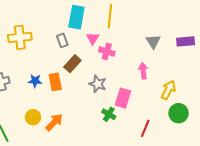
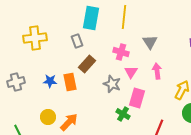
pink triangle: (93, 38) -> (131, 72), moved
gray triangle: (153, 41) -> (150, 42), moved

